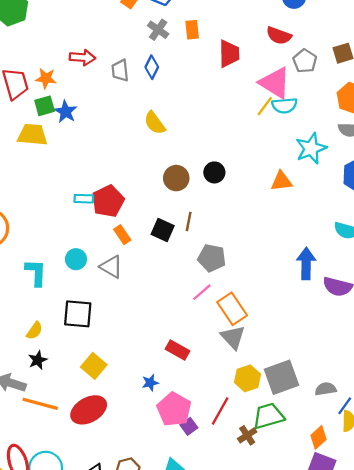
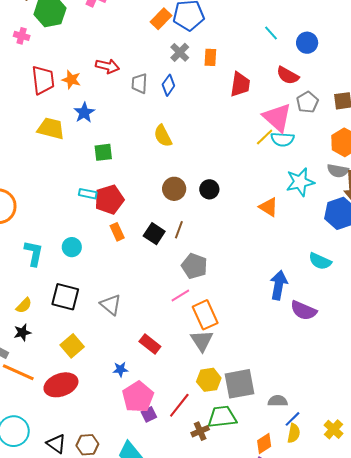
green square: (45, 106) -> (103, 152), moved
orange triangle: (281, 181) -> (269, 207), turned 30
gray triangle: (111, 267) -> (111, 305), moved

